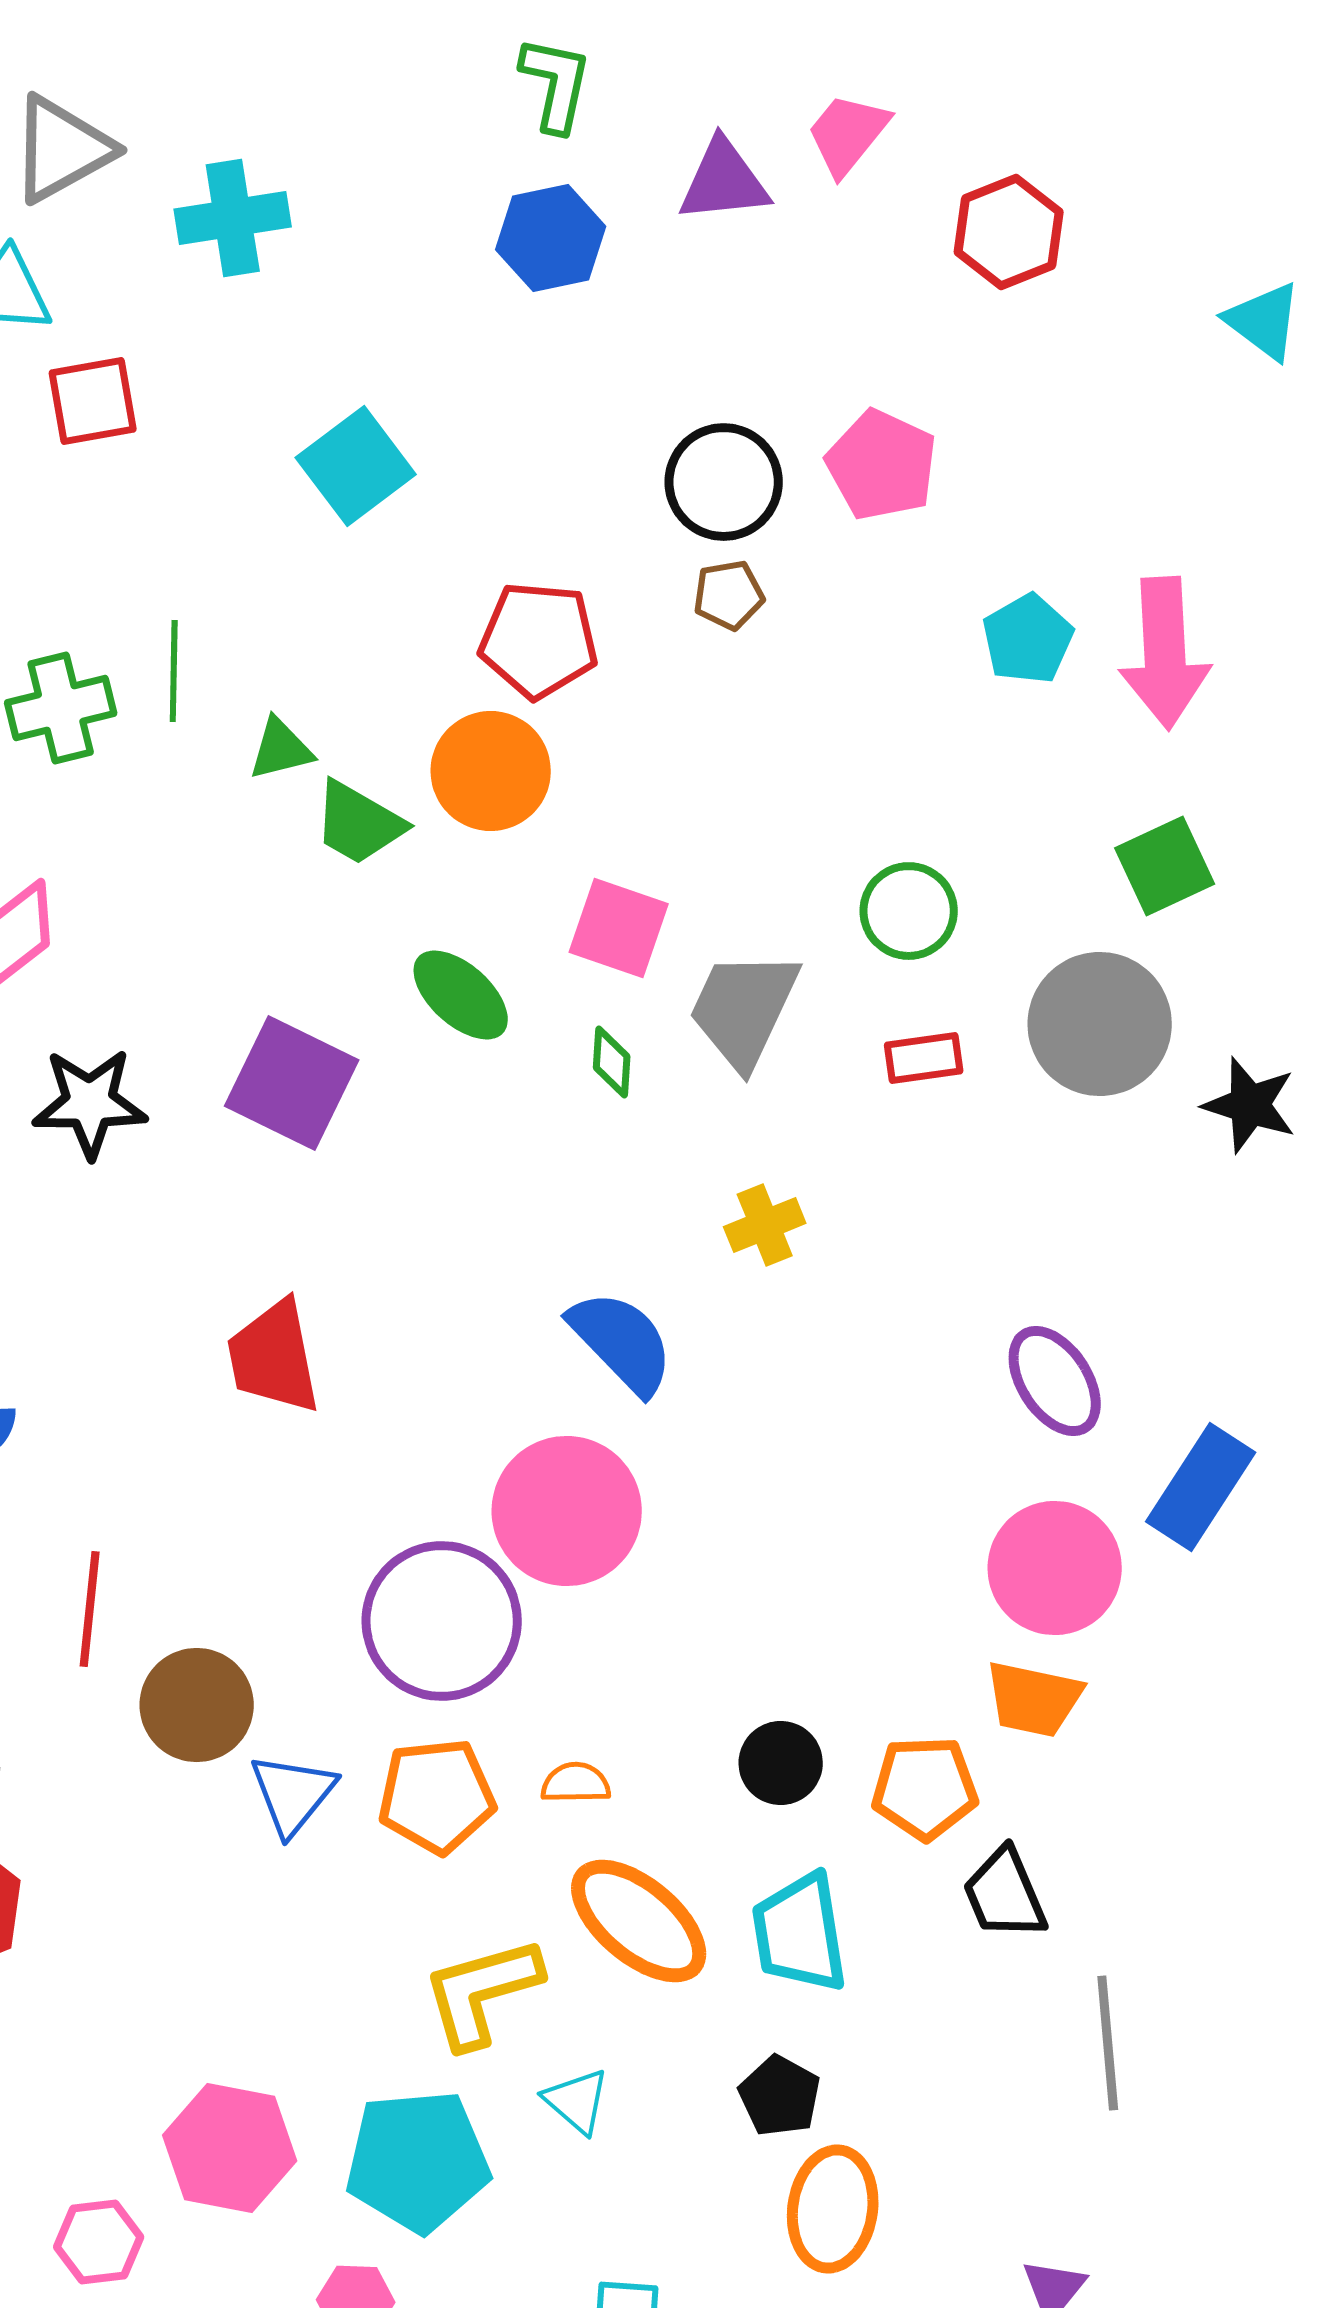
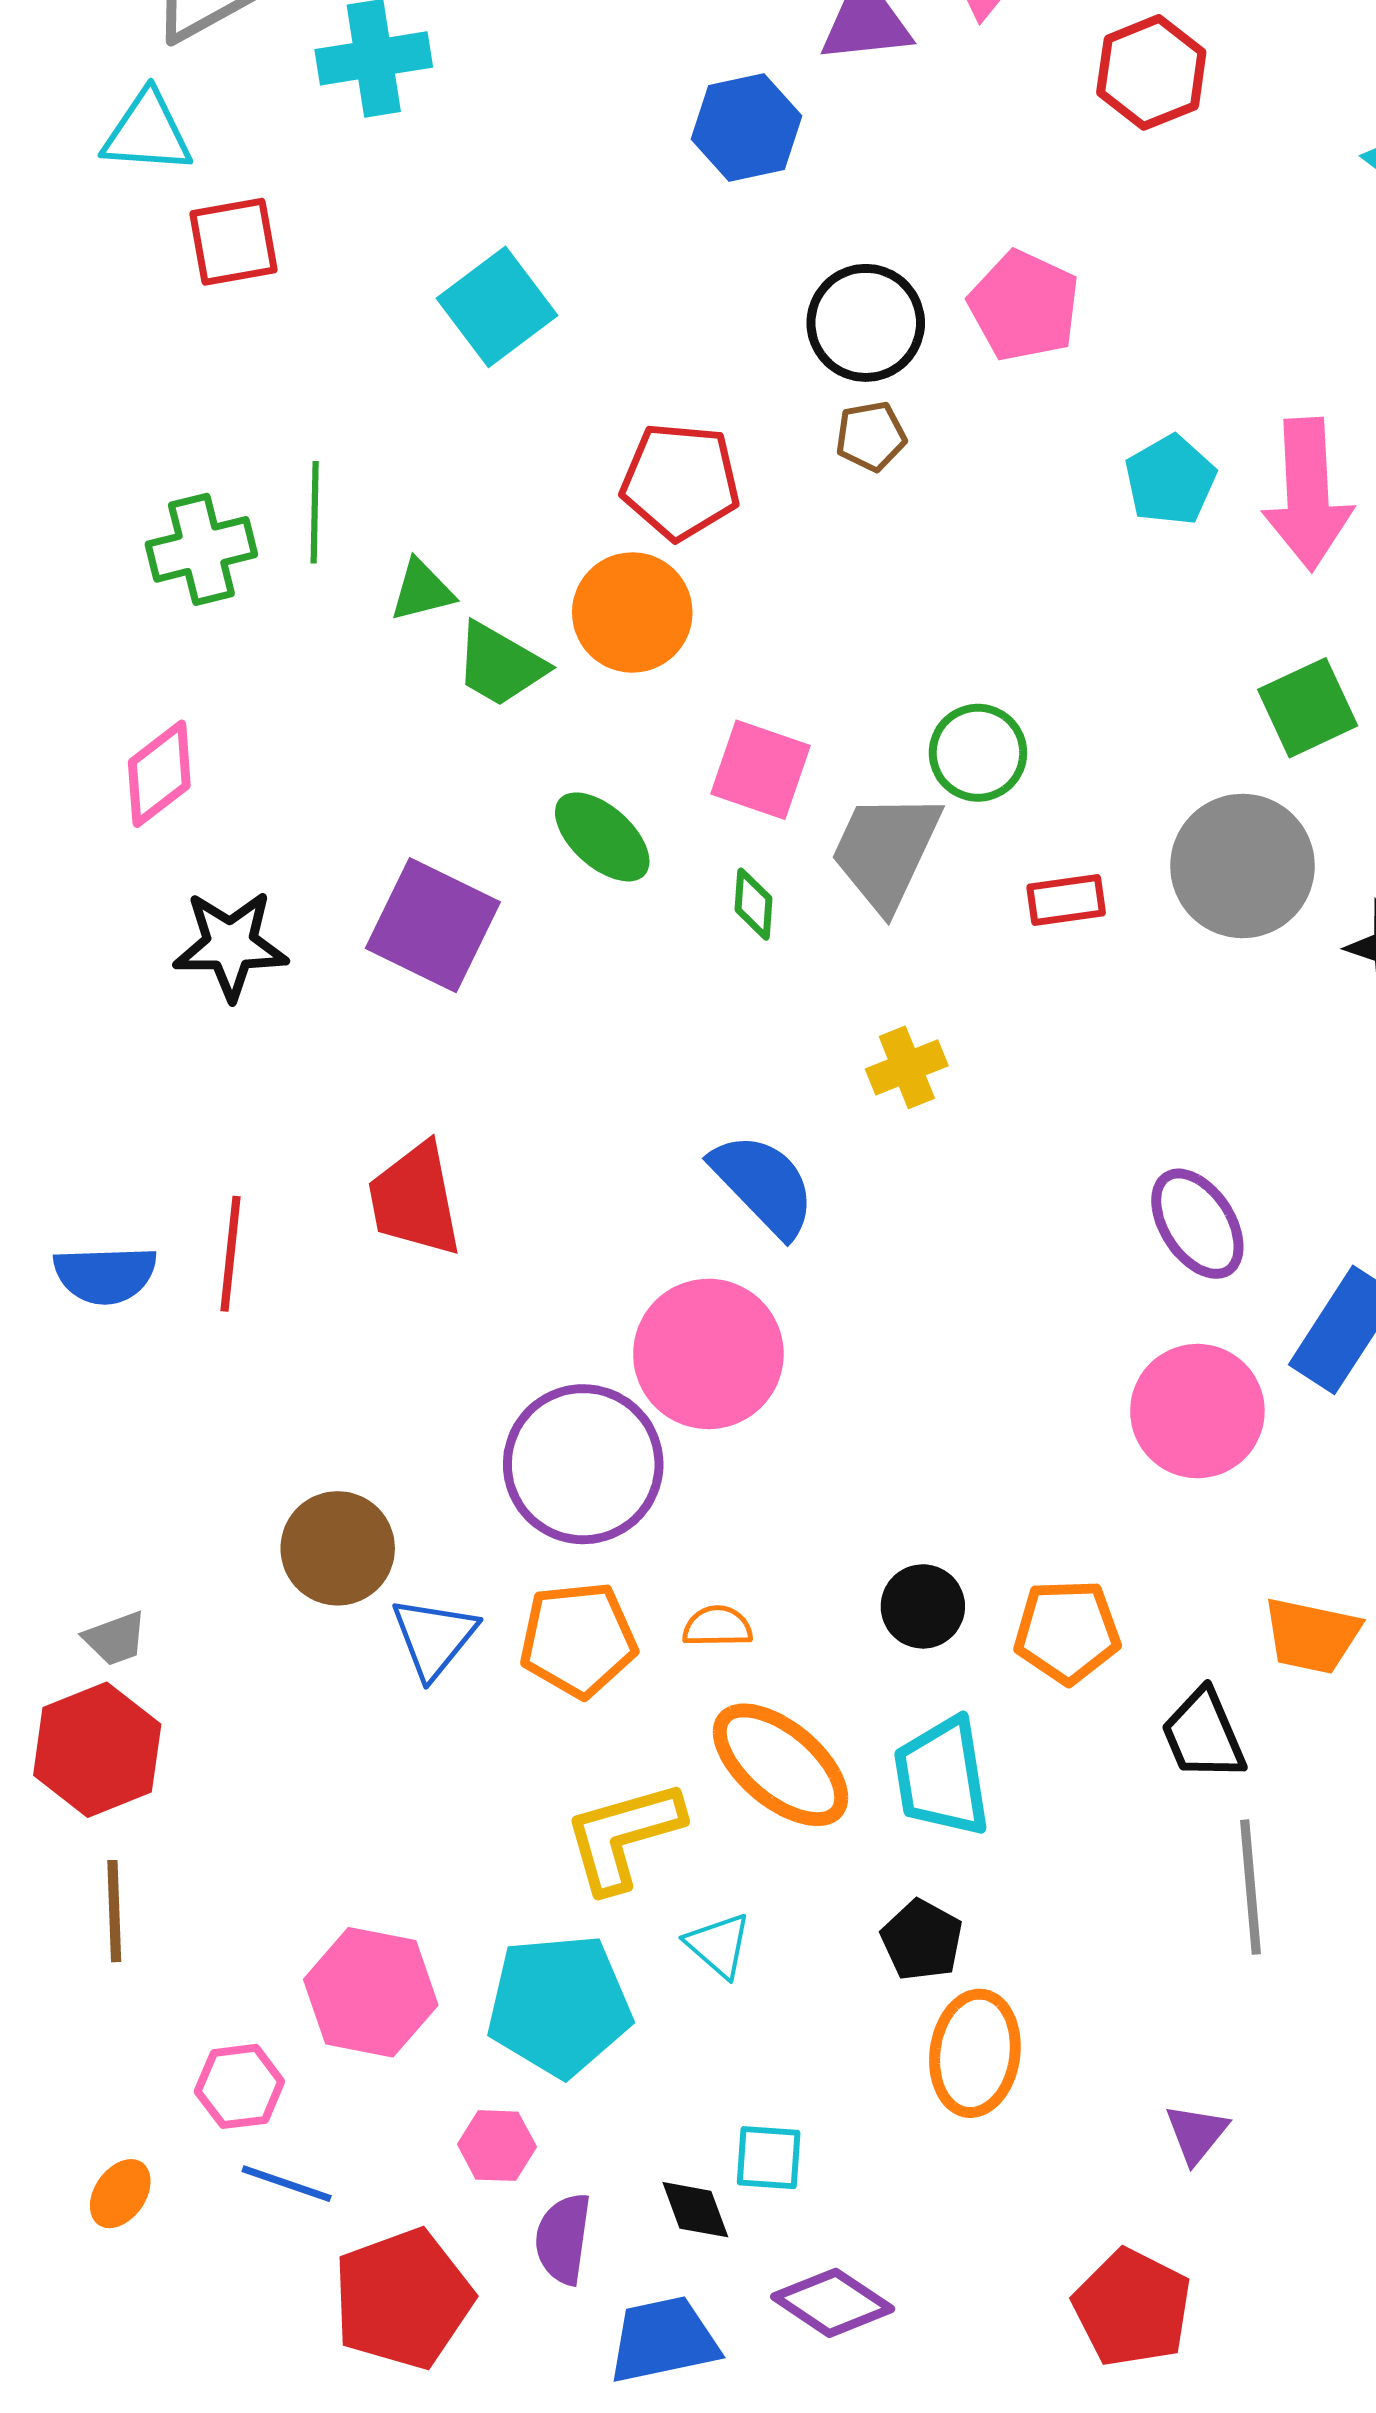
blue hexagon: (551, 238) -> (746, 128), moved
green circle: (909, 911) -> (978, 753), moved
red line: (90, 1609) -> (230, 1254), moved
orange trapezoid: (1034, 1699) -> (1312, 1636), moved
black trapezoid: (1005, 1894) -> (1203, 1735), moved

